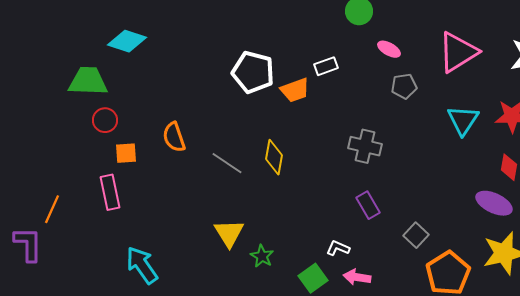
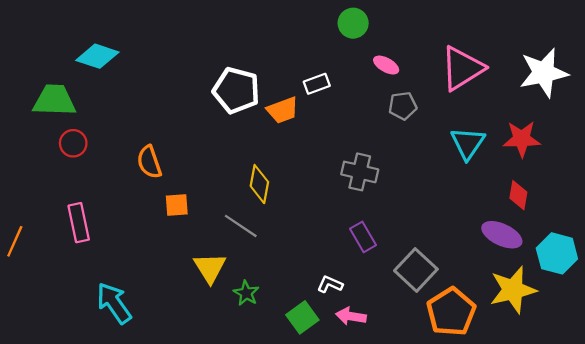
orange square: (126, 153) -> (177, 205), moved
gray line: (227, 163) -> (241, 226), moved
gray square: (416, 235) -> (416, 270), size x1.5

